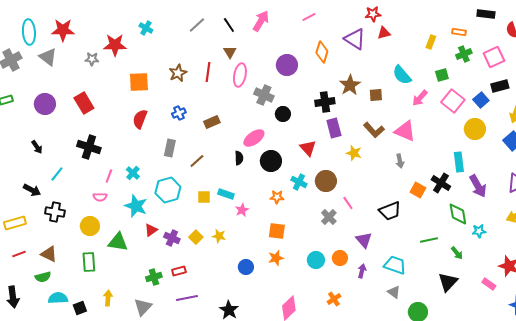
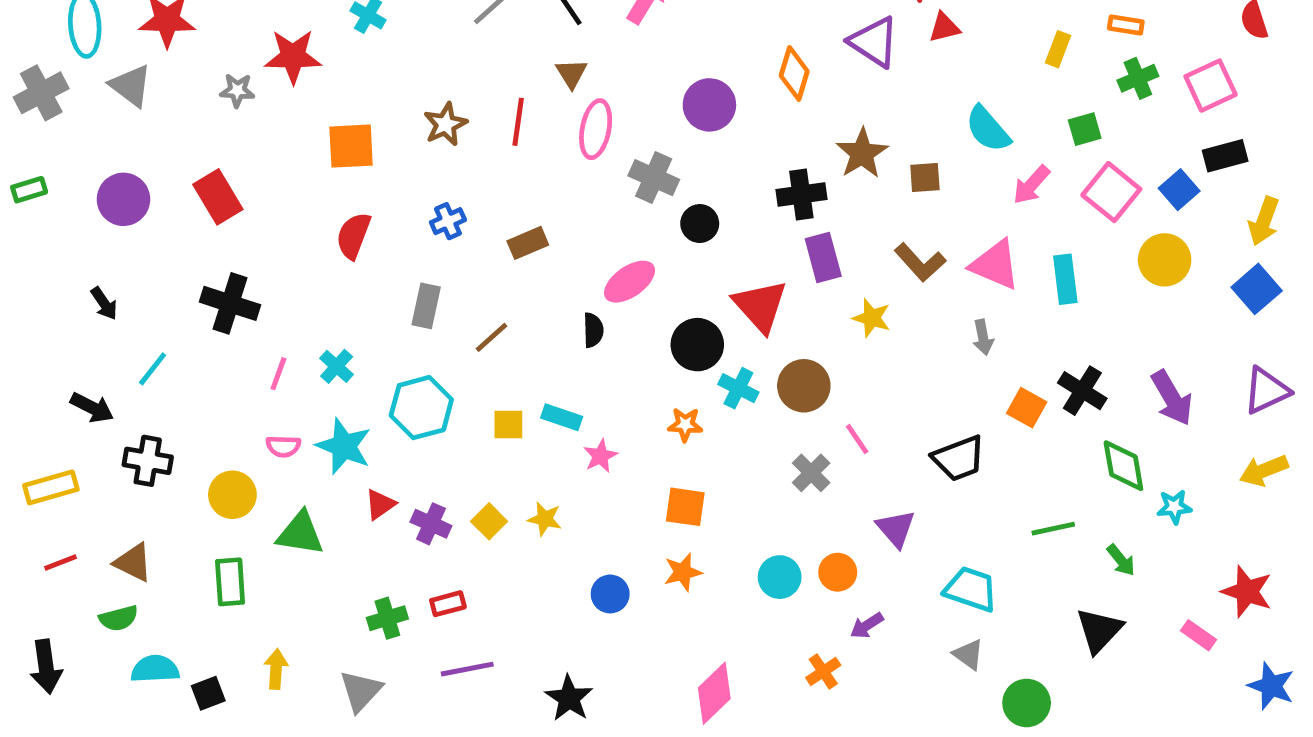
red triangle: (308, 148) -> (760, 306), size x1.4
black circle: (271, 161) -> (697, 345), moved
cyan rectangle: (459, 162) -> (1065, 279), moved
pink semicircle: (100, 197) -> (283, 446), moved
purple arrow: (362, 271) -> (867, 625), moved, turned -136

